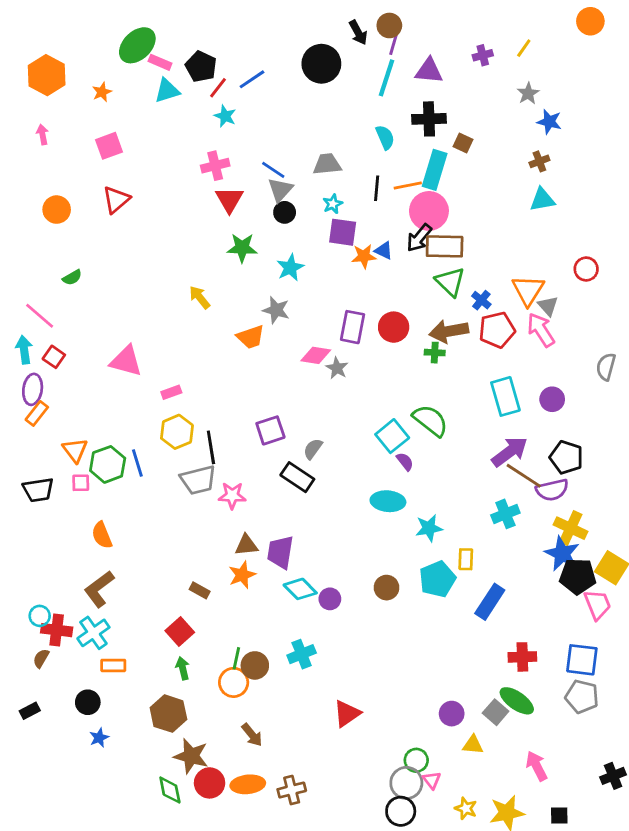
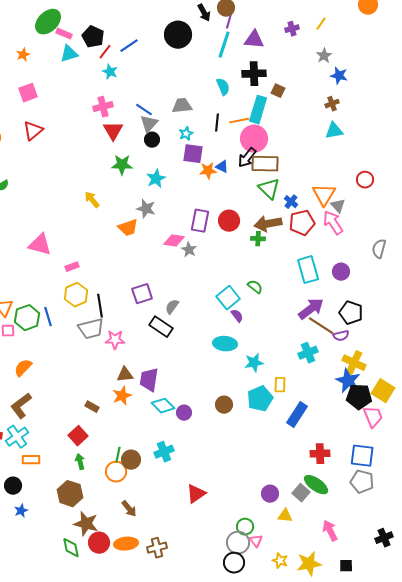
green semicircle: (430, 420) -> (255, 287), size x0.6
purple semicircle: (552, 490) -> (341, 336), size x0.7
orange semicircle: (102, 535) -> (23, 368), turned 66

